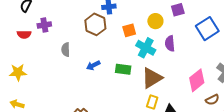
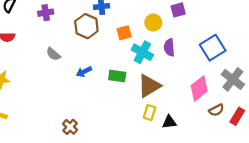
purple cross: (44, 25) -> (46, 13), moved
blue square: (207, 29) -> (213, 48), moved
gray semicircle: (66, 50) -> (53, 54), turned -48

